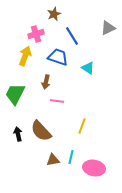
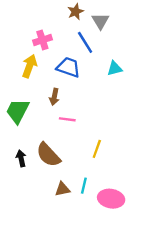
brown star: (54, 14) -> (76, 12), moved
gray triangle: (108, 28) -> (100, 21), moved, turned -35
cyan triangle: (88, 68) -> (115, 68), moved, turned -48

